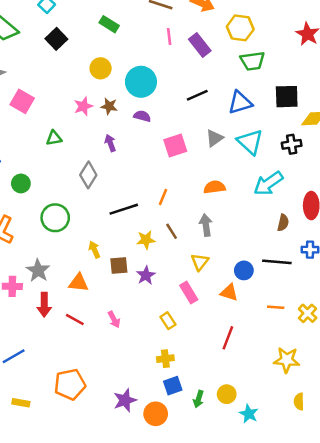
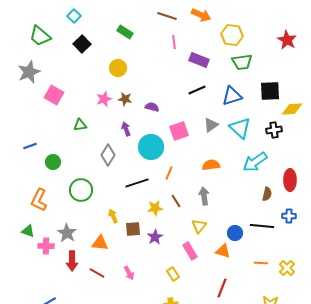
purple rectangle: (200, 45) -> (199, 60), moved, turned -30
cyan circle: (141, 82) -> (151, 147), moved

